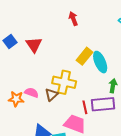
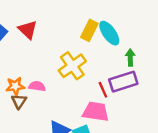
yellow cross: (64, 82) -> (72, 66), turned -35
brown triangle: (51, 95) -> (19, 101), moved
orange star: (16, 99) -> (15, 86), moved

